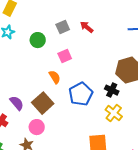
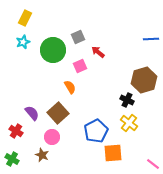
red arrow: (87, 27) -> (98, 52), moved
green circle: (38, 40) -> (53, 50), size x1.6
blue pentagon: (81, 94) -> (96, 131), moved

